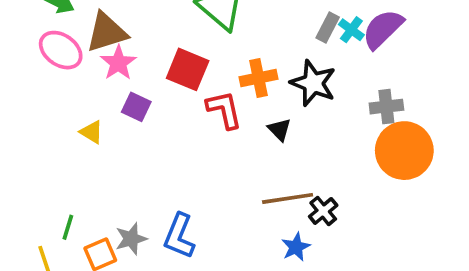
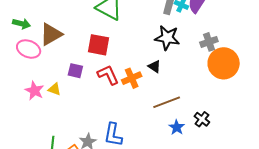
pink star: (118, 63) -> (34, 91), moved
orange cross: (259, 78) -> (132, 78), moved
red L-shape: (224, 110) -> (108, 75), moved
black cross: (323, 211) -> (202, 119), moved

